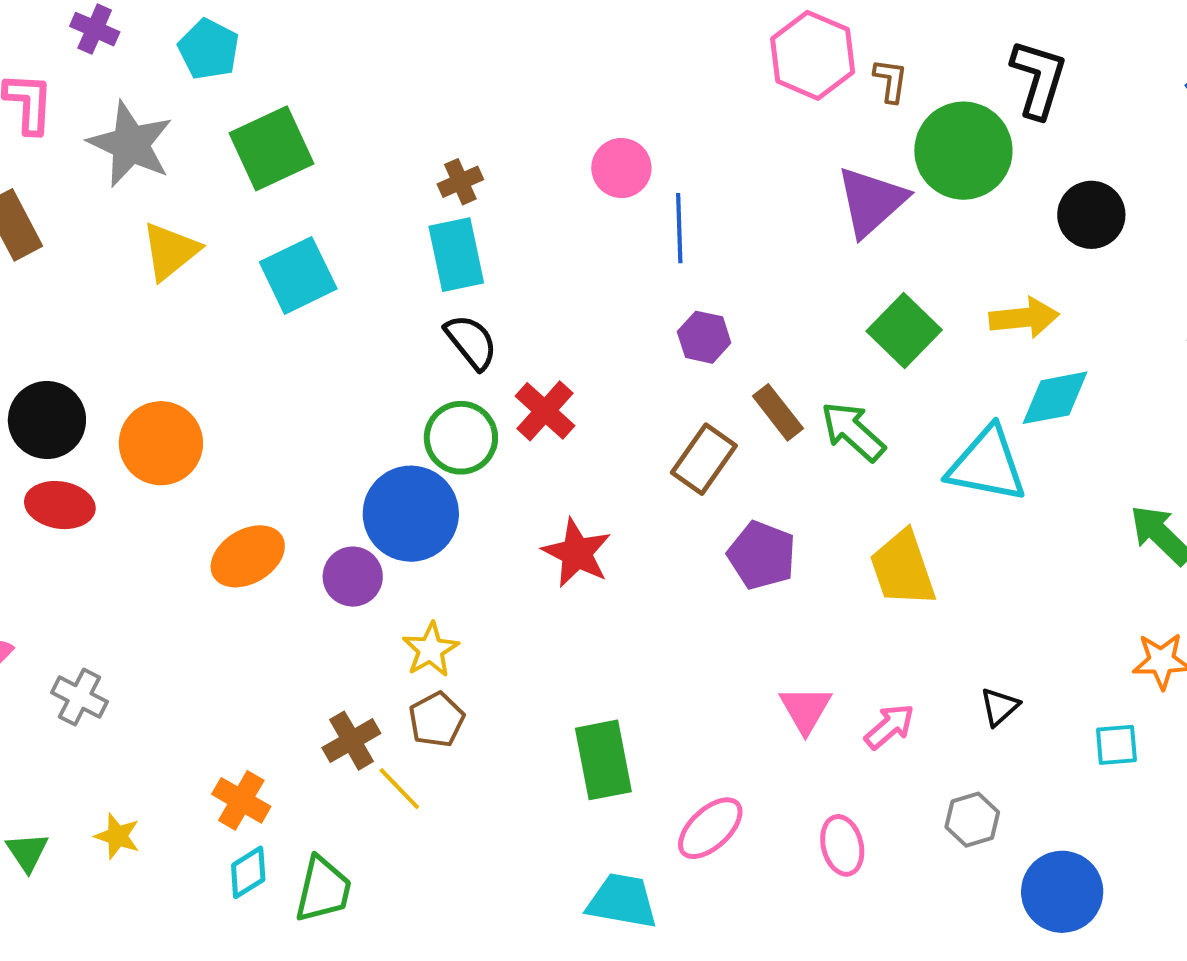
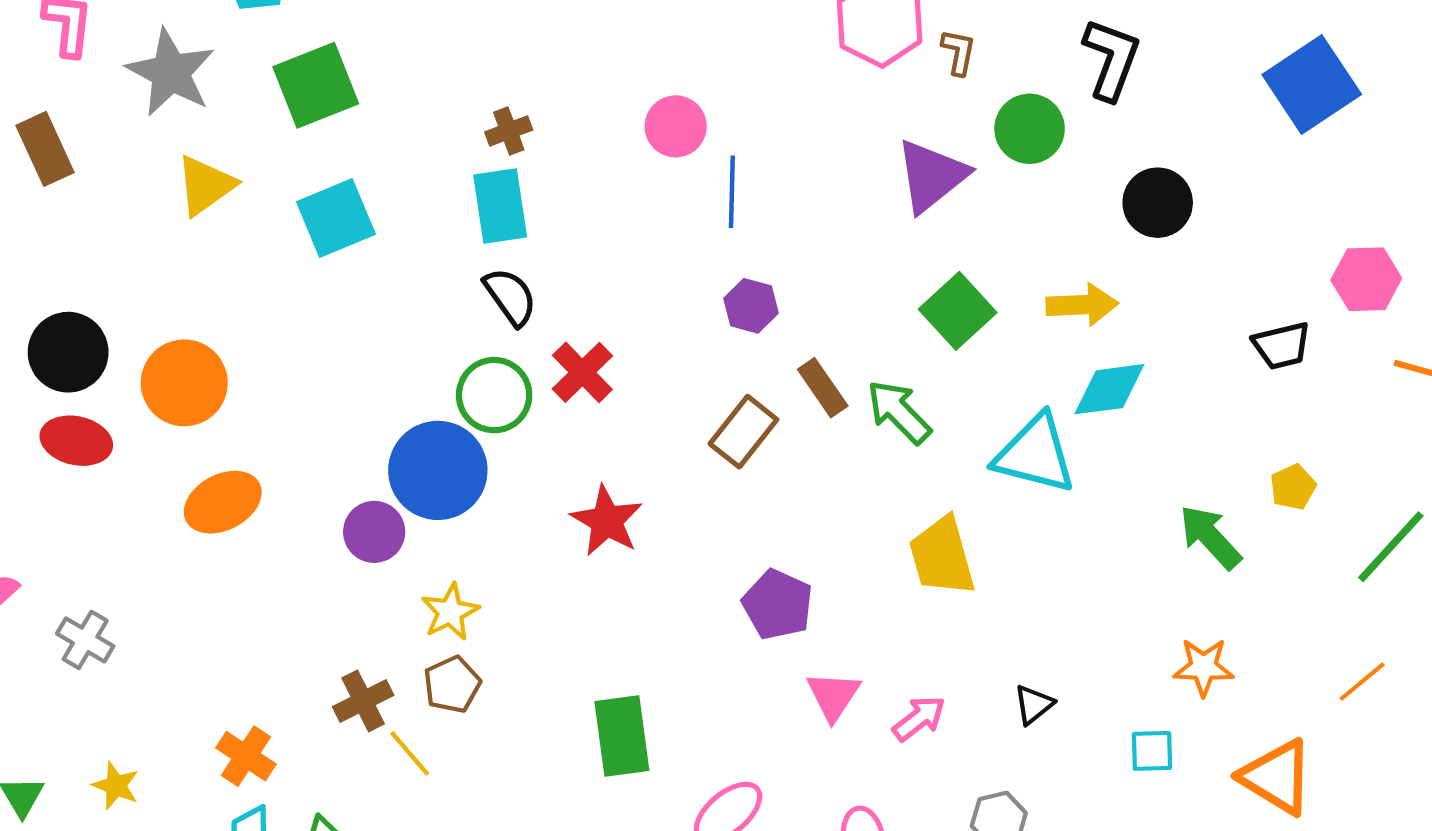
green circle: (963, 151) -> (1030, 129), size x0.7
purple pentagon: (762, 555) -> (778, 604), moved
orange ellipse: (248, 556) -> (223, 502), moved

